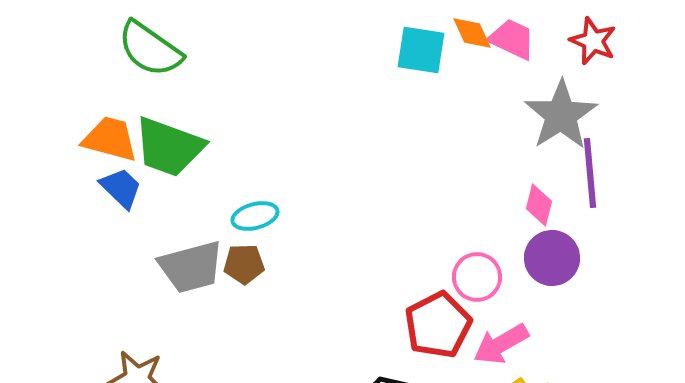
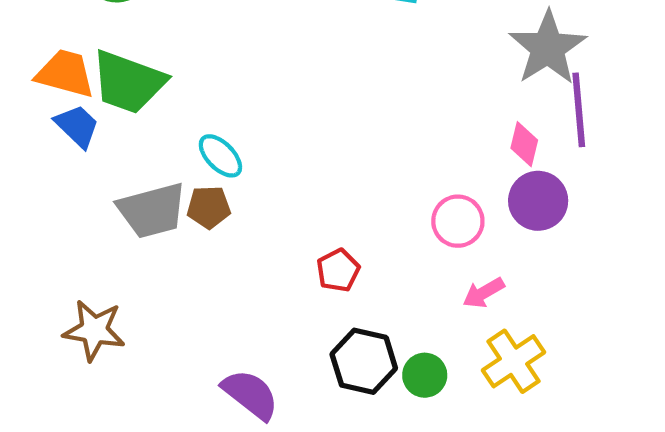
cyan ellipse: (255, 216) -> (220, 156), turned 60
red pentagon: (438, 325) -> (338, 270), moved, size x0.6
pink arrow: (501, 344) -> (484, 293), size x0.7

